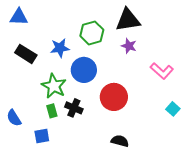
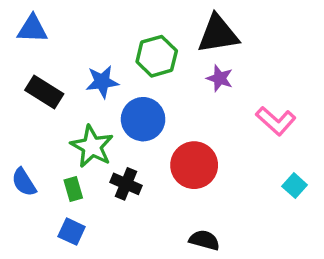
green rectangle: (52, 111) -> (73, 189), moved
blue semicircle: (14, 118) -> (24, 182), moved
blue square: (42, 136) -> (72, 232), turned 35

